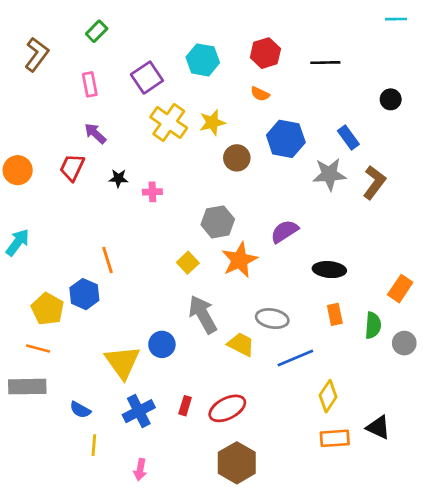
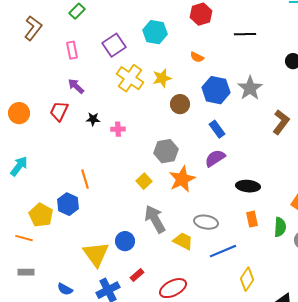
red hexagon: (265, 53) -> (201, 14), moved
blue rectangle: (348, 137) -> (217, 129), moved
gray star: (329, 174) -> (250, 88), moved, turned -30
orange line: (38, 348) -> (24, 238), moved
gray rectangle: (27, 387) -> (26, 272), size x0.6
red rectangle: (185, 406) -> (137, 275), moved, turned 32

